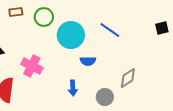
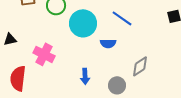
blue semicircle: (88, 61) -> (108, 43), moved

